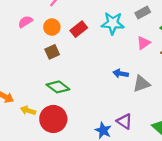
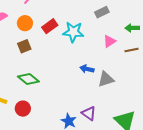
gray rectangle: (143, 13) -> (102, 12), moved
cyan star: (113, 23) -> (73, 32), moved
red circle: (53, 119) -> (23, 109), size x0.6

